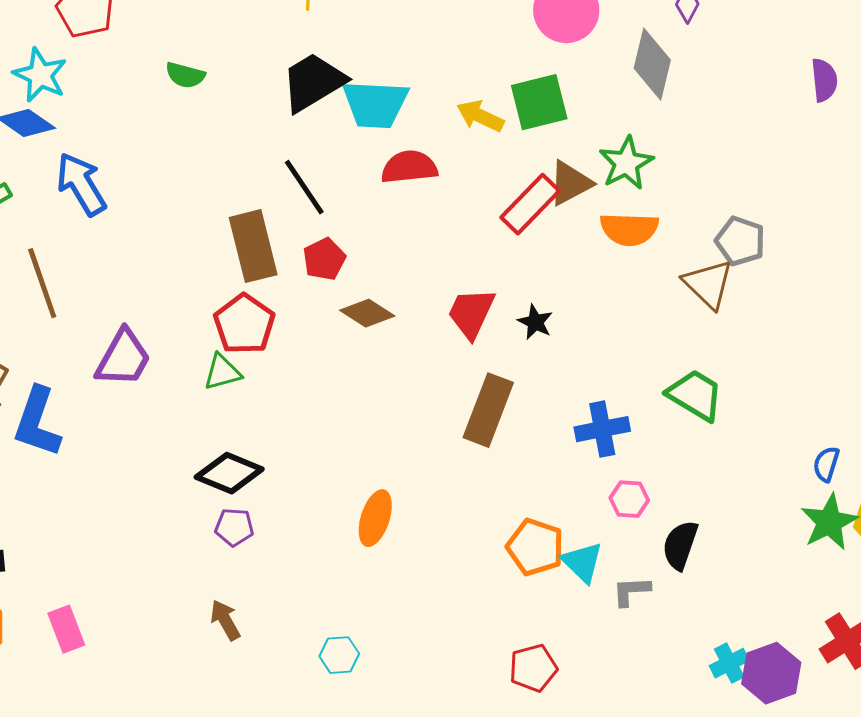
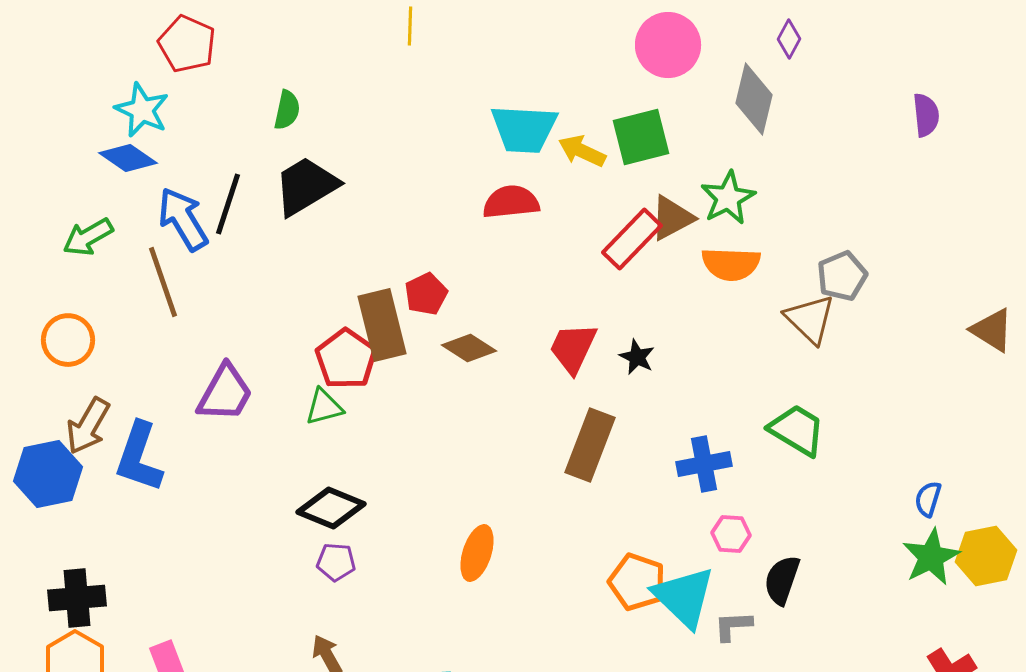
green semicircle: (185, 75) -> (287, 110), turned -93
black trapezoid: (313, 82) -> (306, 186), moved
cyan trapezoid: (375, 104) -> (524, 129), moved
black line: (304, 187) -> (228, 204), moved, turned 52
gray pentagon: (740, 241) -> (842, 276), turned 30
brown rectangle: (253, 246) -> (382, 325), moved
brown line: (42, 283) -> (163, 282), moved
cyan triangle: (582, 562) -> (684, 597), size x1.5

